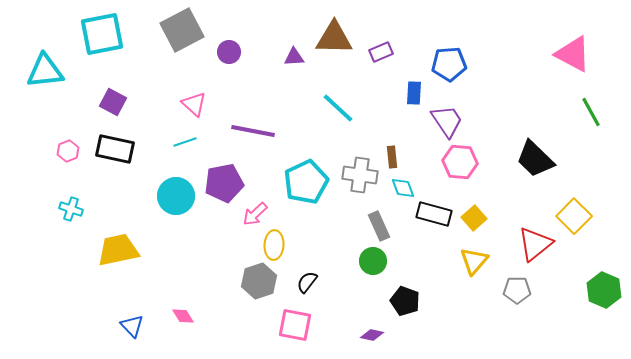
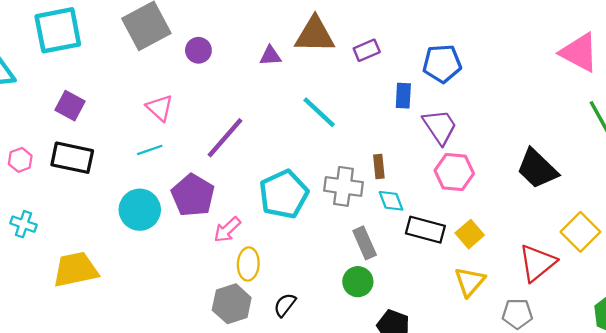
purple line: (253, 131) -> (225, 138), turned -60
purple pentagon: (224, 183) -> (193, 195), turned -30

